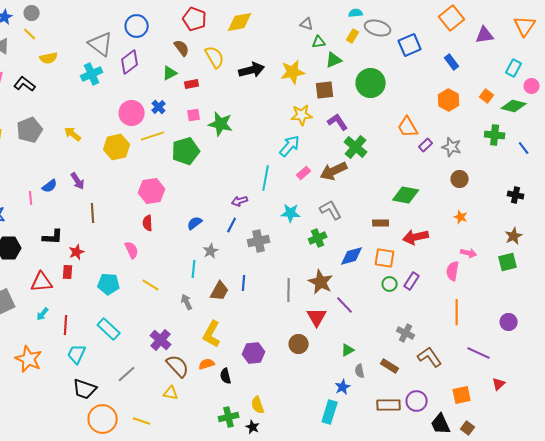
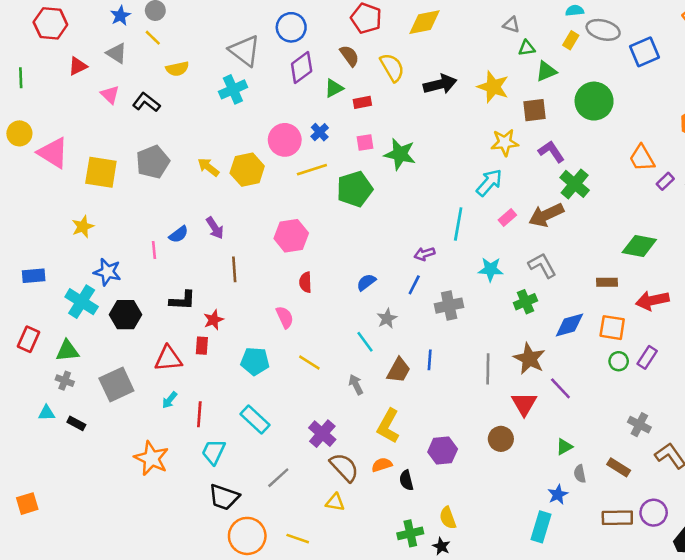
purple diamond: (130, 62) -> (302, 67), moved
yellow star: (293, 72) -> (493, 87), turned 30
yellow hexagon: (117, 147) -> (247, 170), moved
pink hexagon: (152, 191) -> (291, 236), moved
cyan line: (194, 269) -> (365, 342), turned -42

